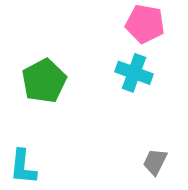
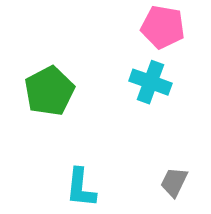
cyan L-shape: (23, 167) -> (81, 188), moved

